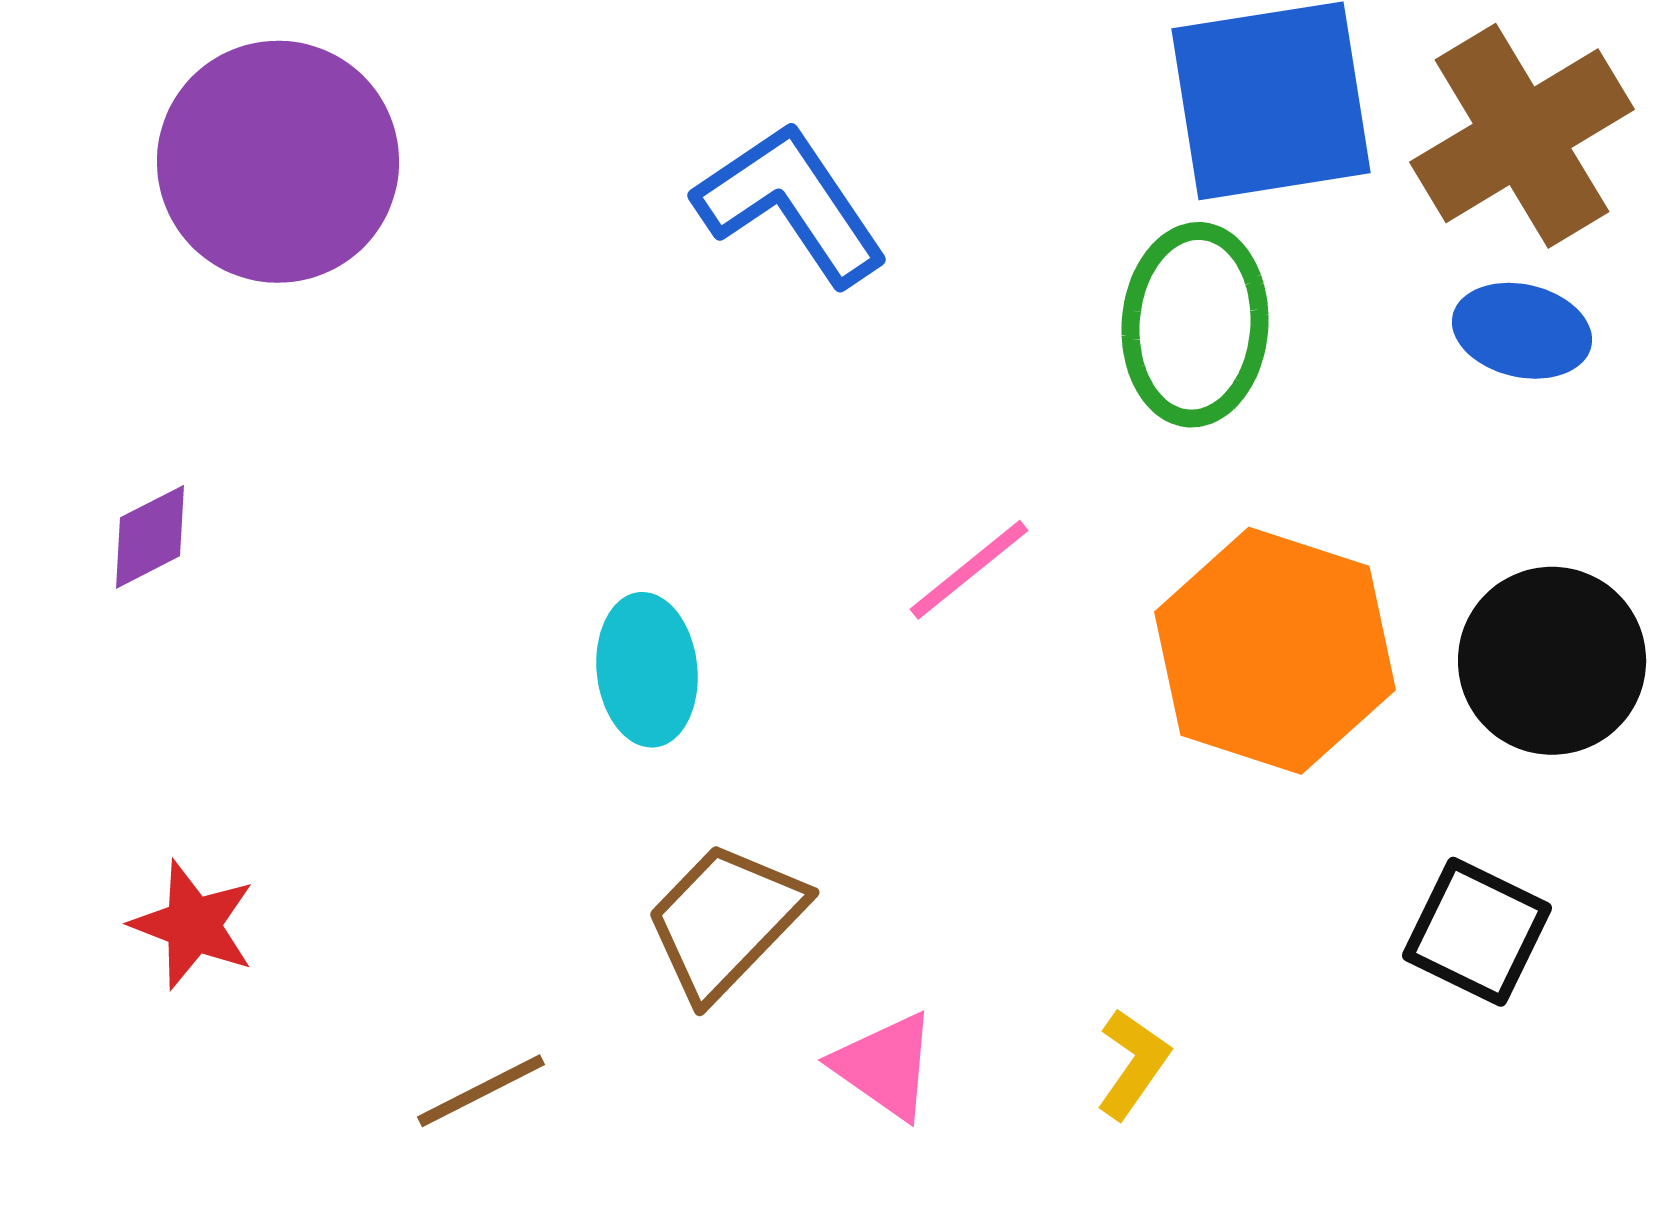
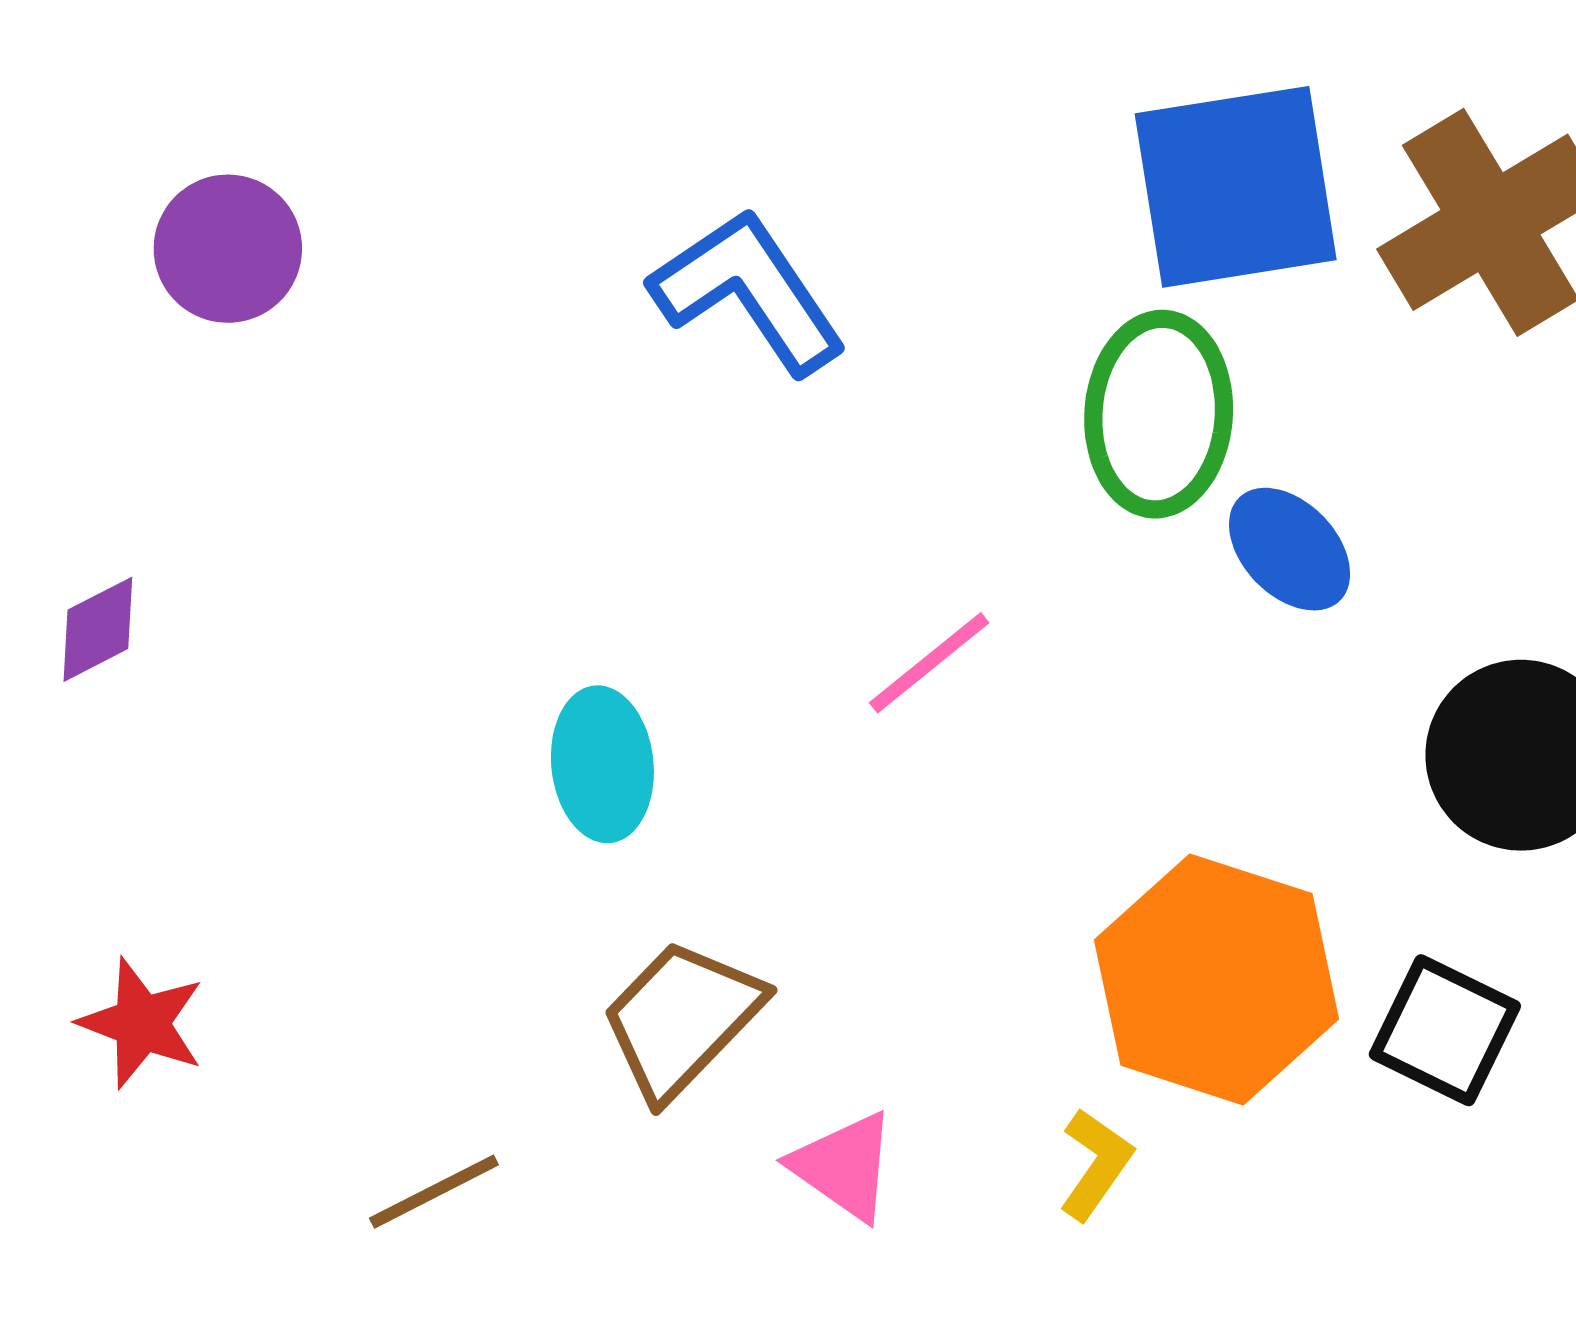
purple circle: (278, 162) -> (228, 249), size x0.6
blue ellipse: (1522, 331) -> (1290, 549), moved, turned 33
orange hexagon: (1275, 651) -> (1216, 979), moved

